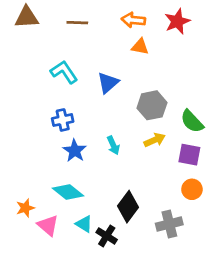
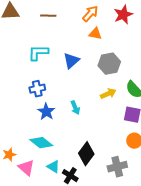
orange arrow: (133, 20) -> (90, 14), turned 126
cyan L-shape: (64, 72) -> (38, 53), turned -55
gray hexagon: (152, 105) -> (109, 64), moved
yellow arrow: (155, 140) -> (108, 94), moved

